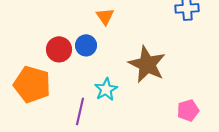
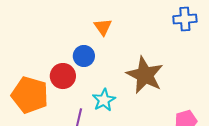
red circle: (59, 49) -> (63, 76), moved

